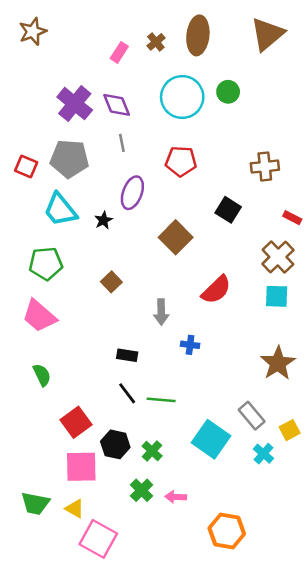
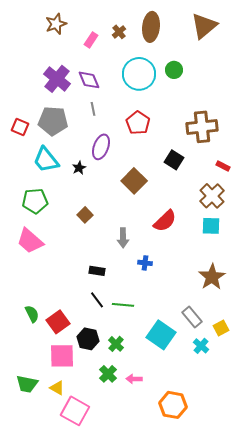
brown star: (33, 31) -> (56, 24), moved
red pentagon: (181, 161) -> (138, 123), turned 30
brown cross: (265, 167) -> (202, 127), size x1.4
green semicircle: (42, 375) -> (32, 314), moved

